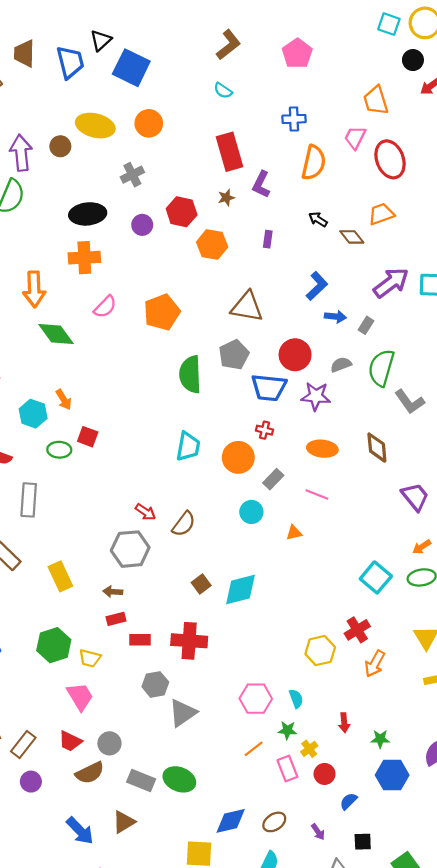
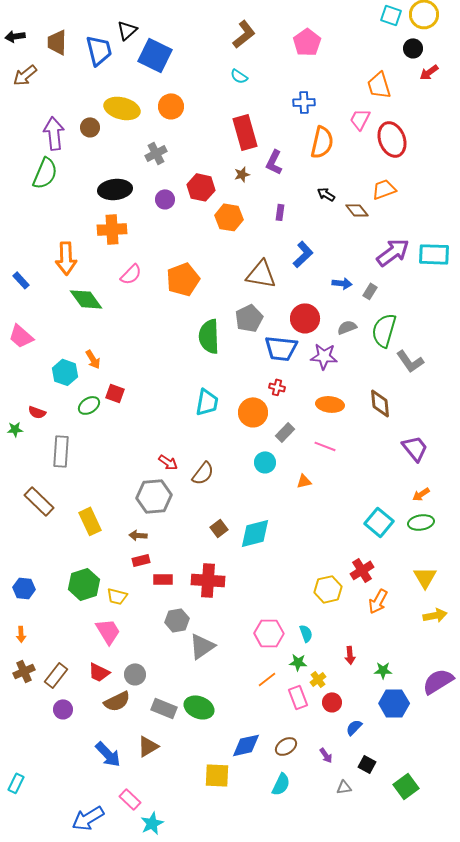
blue L-shape: (317, 286) -> (303, 254), moved
green ellipse: (59, 450) -> (89, 405), turned -35
black square: (363, 842) -> (367, 764), turned 30

